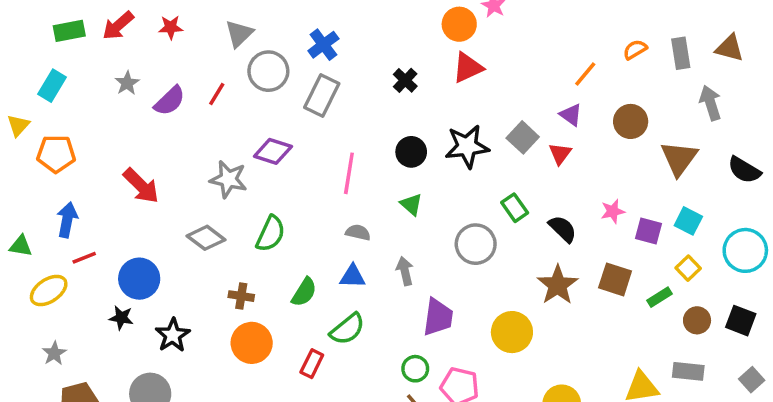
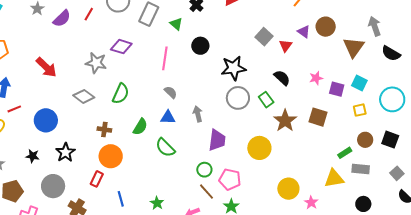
gray arrow: (710, 103) -> (375, 26), moved
purple triangle: (571, 115) -> (304, 32), moved
black star: (467, 146) -> (234, 68), moved
green triangle: (411, 204) -> (176, 24), moved
green rectangle: (515, 208) -> (266, 100), moved
black semicircle: (563, 229) -> (282, 78), moved
gray semicircle: (358, 232) -> (171, 92), turned 32
yellow square: (688, 268) -> (360, 110), turned 32
green rectangle: (659, 297) -> (345, 153), moved
black star: (121, 318) -> (33, 156), moved
green semicircle: (347, 329) -> (165, 148), turned 85
red rectangle: (312, 364) -> (97, 179), moved

